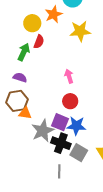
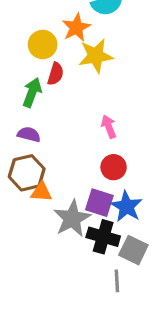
yellow star: (80, 31) -> (96, 56), moved
blue star: (76, 126) -> (126, 206), turned 30
gray line: (59, 171) -> (117, 281), moved

